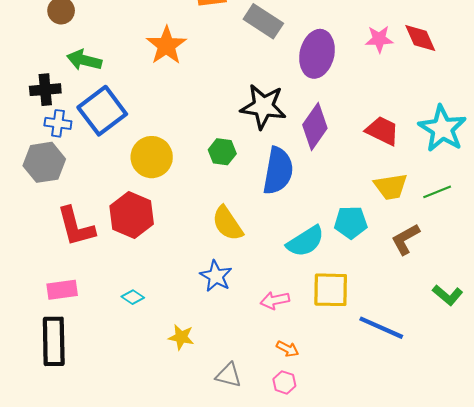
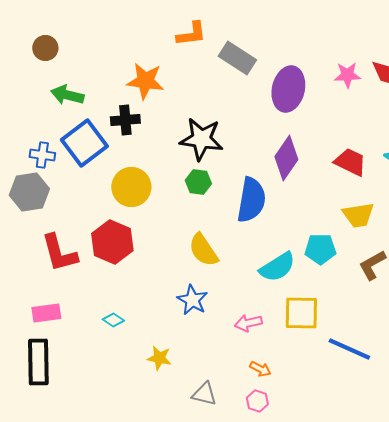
orange star: (166, 45) -> (145, 81), turned -30
black cross: (45, 90) -> (125, 120), moved
black star: (263, 107) -> (201, 139), moved

